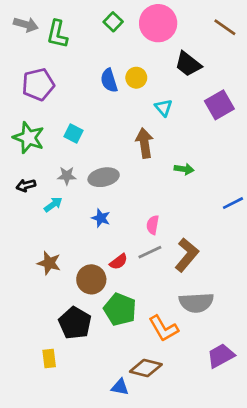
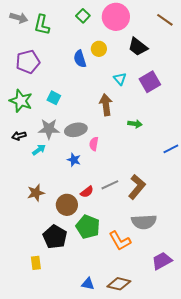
yellow circle: (136, 78) -> (99, 49), moved
purple square: (219, 105) -> (150, 82), moved
gray star: (67, 176) -> (49, 129), size x1.5
pink semicircle: (153, 225) -> (94, 144), moved
brown star: (49, 263) -> (36, 193), turned -30
brown diamond: (146, 368) -> (119, 284), moved

